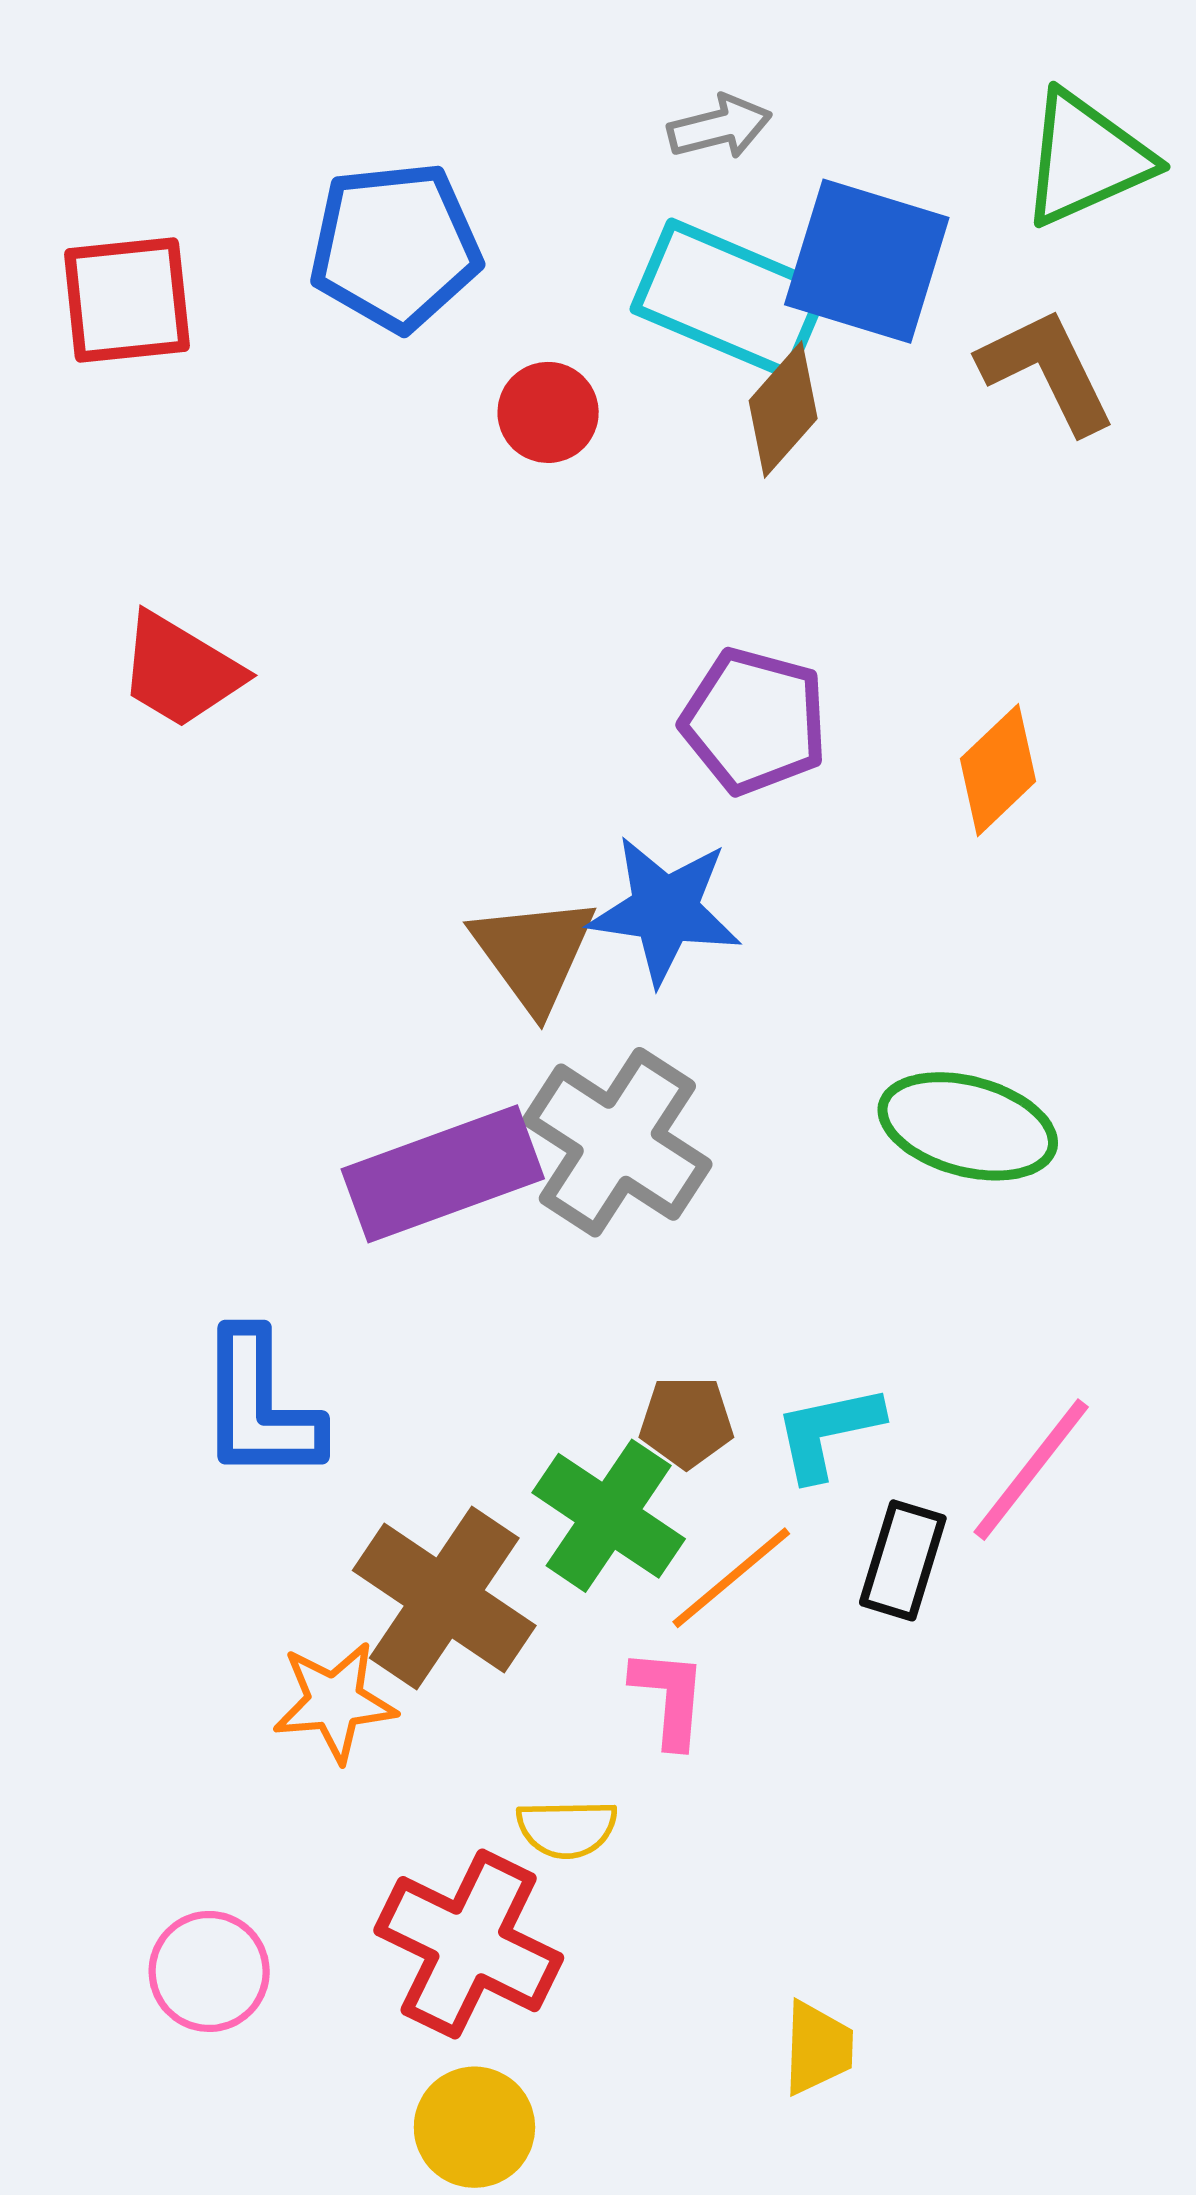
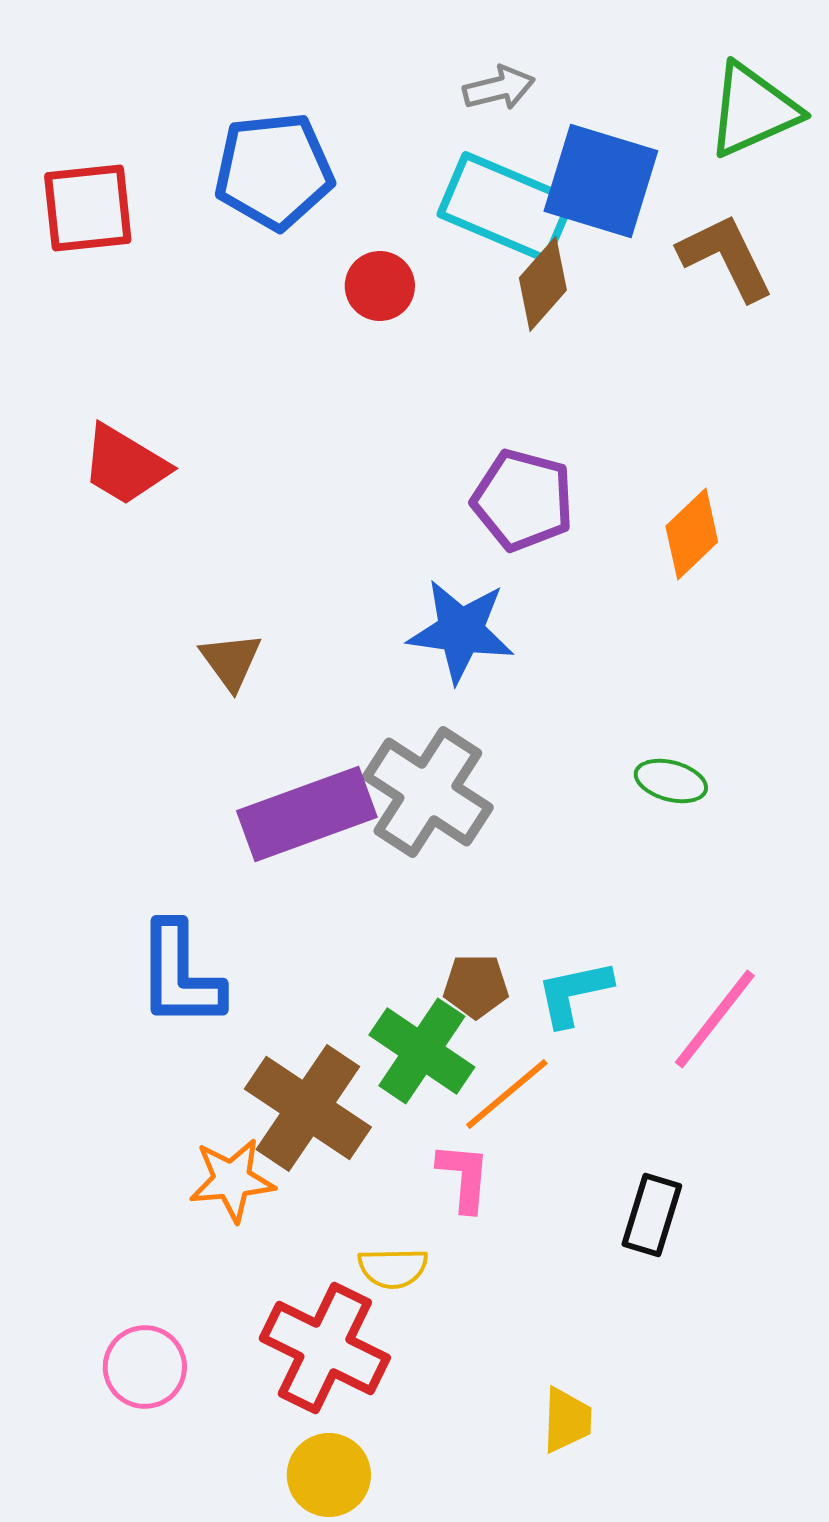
brown triangle: (534, 953) -> (231, 661), moved, size x0.7
green ellipse: (968, 1126) -> (671, 781), size x0.6
black rectangle: (903, 1560) -> (652, 1215), moved

